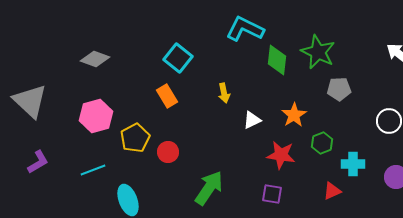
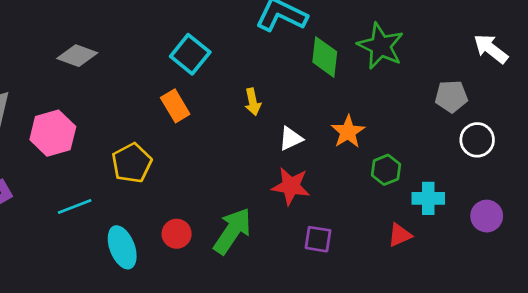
gray pentagon: (339, 89) -> (451, 96), moved
pink hexagon: (96, 116) -> (53, 133), moved
red circle: (168, 152) -> (177, 234), moved
red star: (281, 155) -> (291, 186), moved

